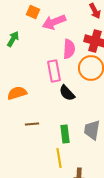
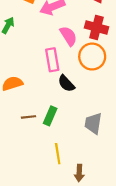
pink semicircle: (69, 49) -> (68, 36), turned -36
green rectangle: (65, 134) -> (50, 116), moved, turned 30

